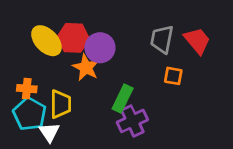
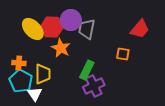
gray trapezoid: (162, 39) -> (87, 29), moved
red trapezoid: (197, 41) -> (140, 29), turned 80
purple circle: (100, 48) -> (71, 20), moved

